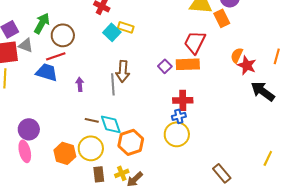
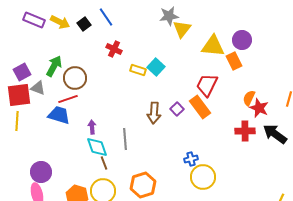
cyan square: (112, 32) -> (156, 67), moved
orange rectangle: (188, 64) -> (200, 107), turned 55
brown arrow: (123, 71) -> (154, 113), moved
gray line: (113, 84) -> (125, 139), moved
red cross: (183, 100) -> (245, 131), moved
brown line: (92, 120) -> (104, 163), turned 56
cyan diamond: (111, 124) -> (97, 147), moved
yellow circle: (177, 134) -> (203, 177), moved

